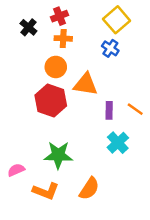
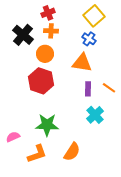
black cross: (28, 27) -> (23, 35), moved, size x1.5
orange triangle: (86, 84) -> (82, 63), moved
orange L-shape: (46, 191) -> (37, 154), turned -40

